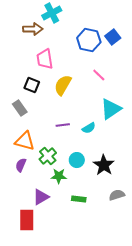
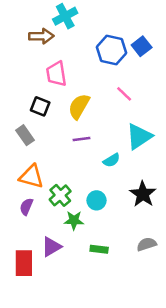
purple line: (63, 125) -> (81, 139), moved
black star: (104, 165) -> (143, 194), moved
red rectangle: (27, 220) -> (24, 263), moved

